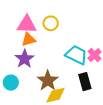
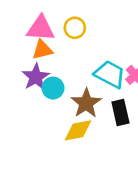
brown star: (48, 81) -> (86, 103), moved
cyan circle: (11, 83) -> (53, 88), moved

